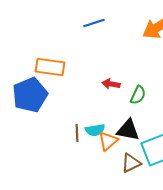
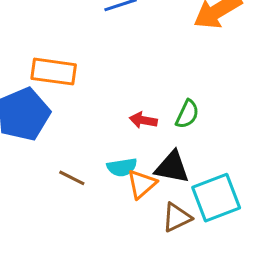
red arrow: (111, 84) -> (143, 120), moved
brown line: (77, 133) -> (72, 178), moved, turned -60

